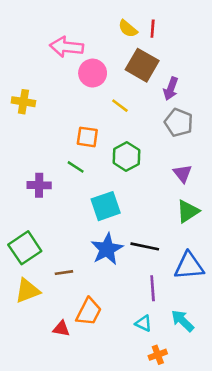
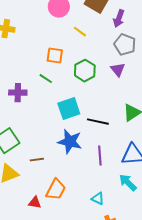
purple triangle: (183, 173) -> (118, 70), moved
black line: (145, 246) -> (98, 122), moved
blue star: (107, 249) -> (70, 142), turned -30
purple line: (153, 288) -> (100, 156), moved
cyan arrow: (183, 321) -> (128, 183), moved

